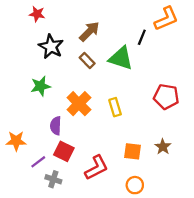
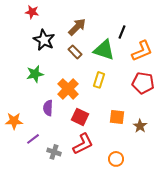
orange L-shape: (166, 19) -> (142, 51), moved
yellow rectangle: (115, 107) -> (99, 80), moved, turned 35
red square: (64, 151) -> (80, 117), moved
orange square: (133, 151) -> (117, 117), moved
gray cross: (53, 179) -> (54, 152), moved

